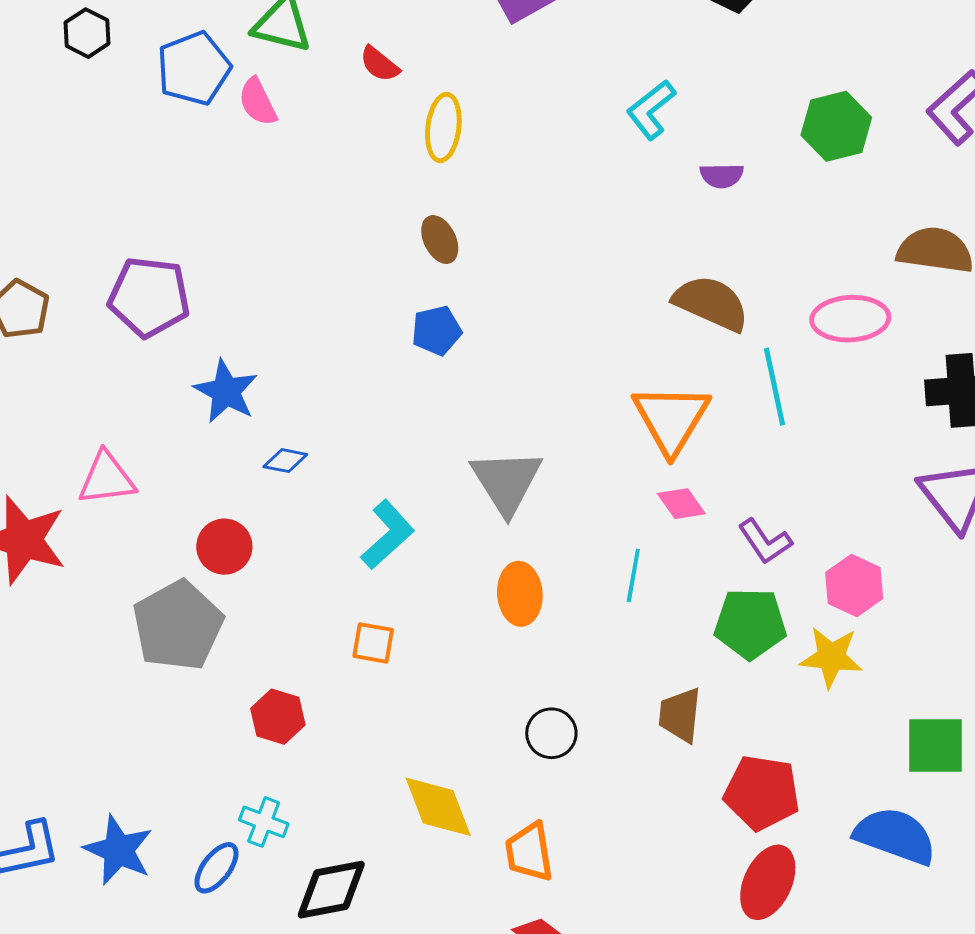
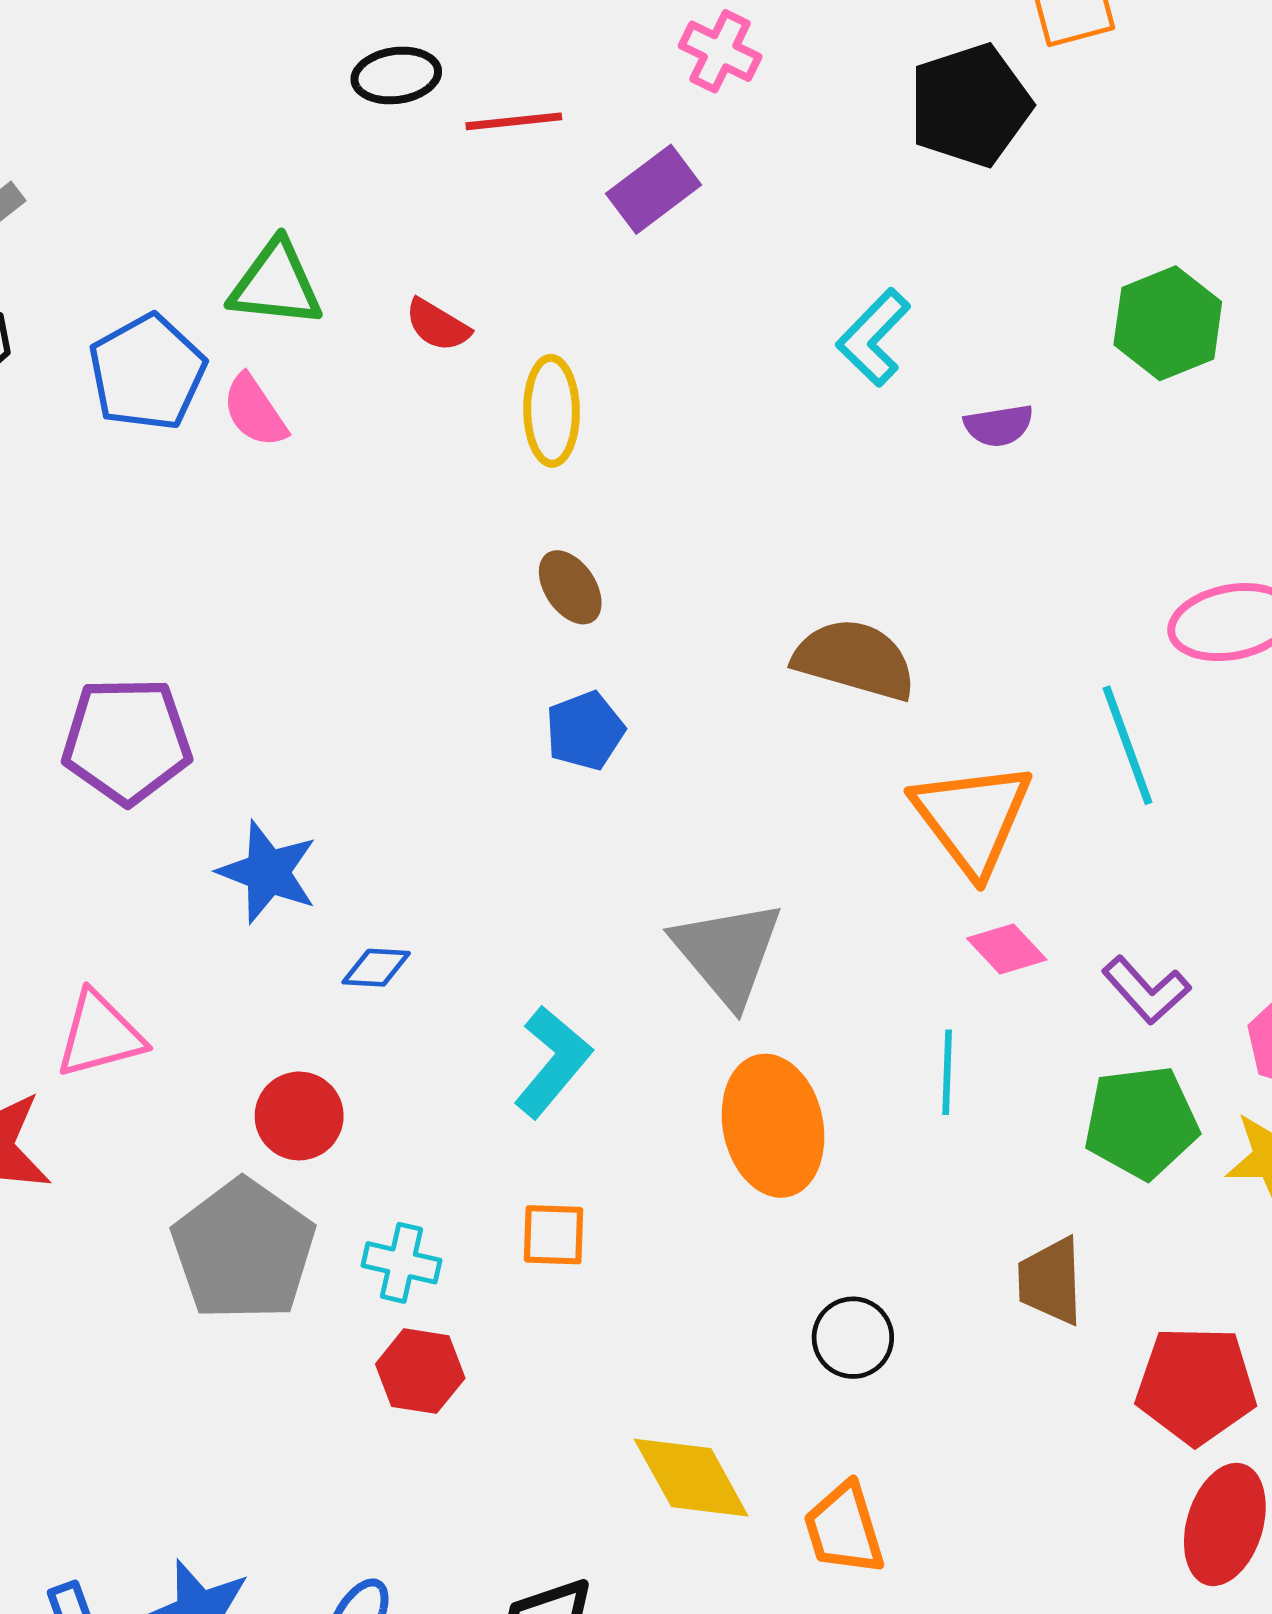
brown semicircle: (711, 303) -> (855, 660), moved
orange ellipse: (520, 594) -> (773, 1126), size x1.4
cyan cross: (264, 822) -> (401, 1263), moved

